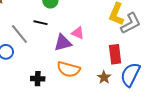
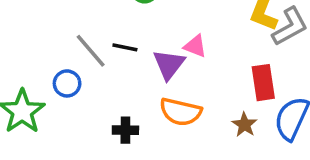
black line: (40, 23) -> (125, 47), moved
purple triangle: (63, 43) -> (169, 64), turned -36

